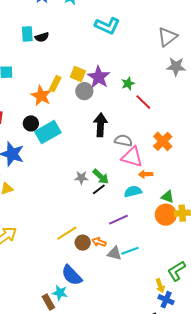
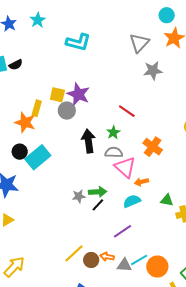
green star: (128, 84) -> (113, 132), moved
pink triangle: (132, 157) -> (125, 167), turned 35
green arrow: (101, 177) -> (98, 192), turned -36
orange circle: (166, 215) -> (157, 267), moved

